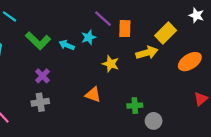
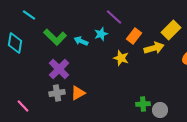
orange rectangle: (125, 29) -> (134, 36), moved, turned 35
purple cross: (42, 76) -> (59, 69), size x1.5
orange triangle: (93, 95) -> (78, 93), moved, turned -49
green cross: (135, 106) -> (143, 104), moved

